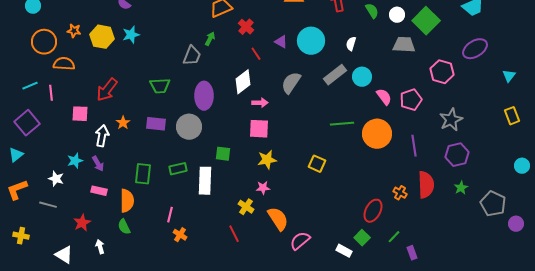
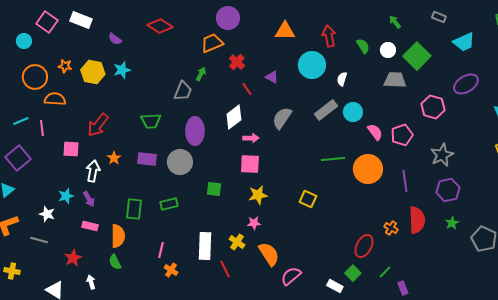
cyan circle: (311, 41) -> (312, 65), moved
white rectangle: (205, 181) -> (205, 246), moved

